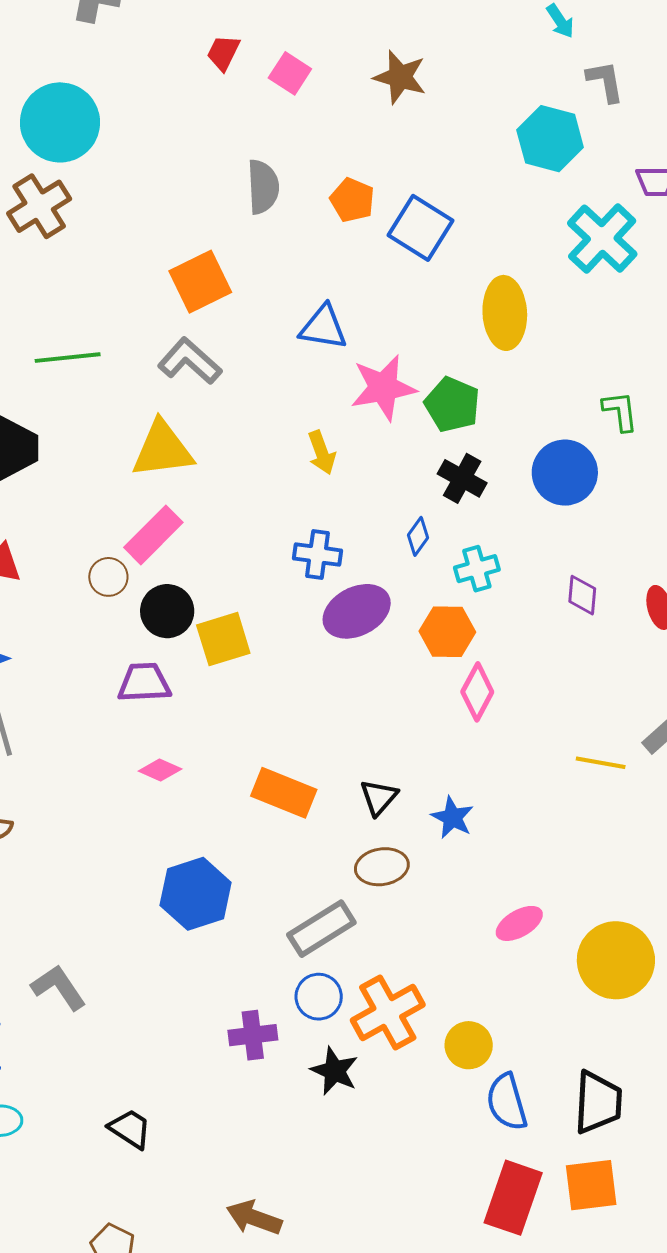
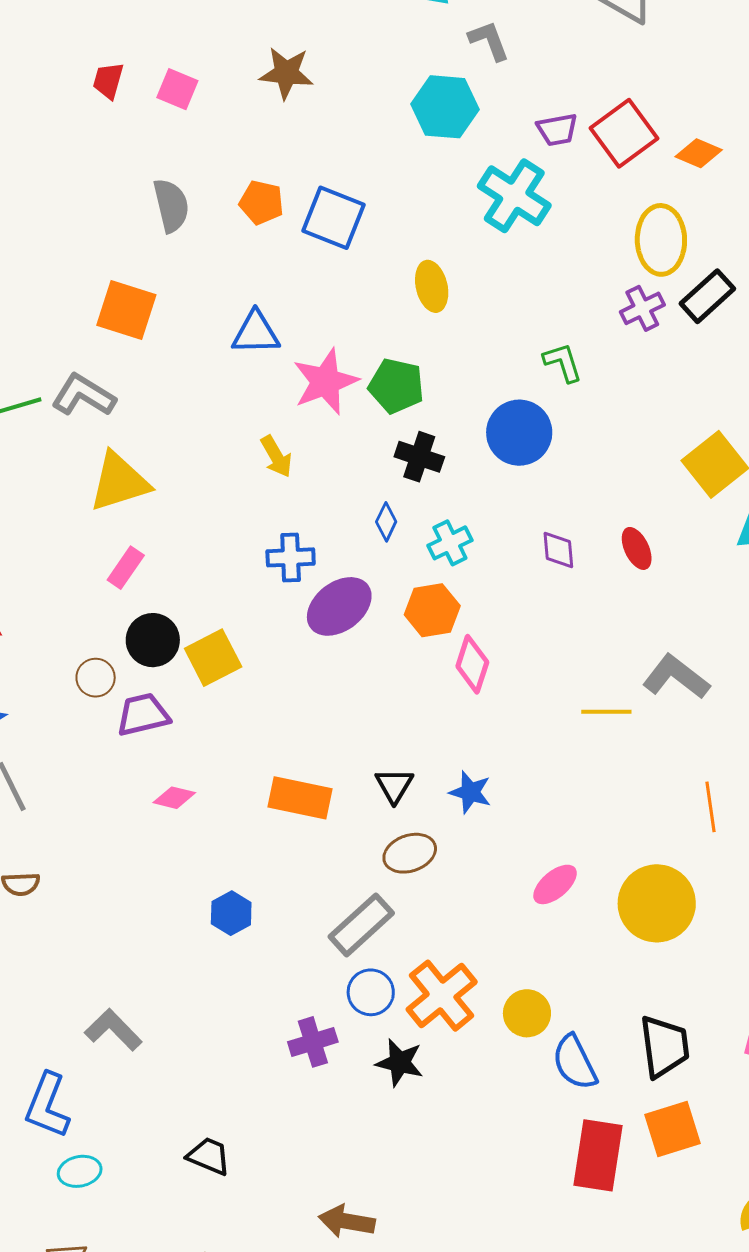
orange square: (200, 282) -> (126, 310), turned -36
yellow ellipse: (505, 313) -> (432, 286), size x0.7
gray L-shape: (190, 361) -> (83, 395), moved
pink rectangle: (153, 535) -> (126, 568), size x0.7
brown circle: (108, 577) -> (96, 678), moved
blue hexagon: (196, 894) -> (231, 913), size x0.6

